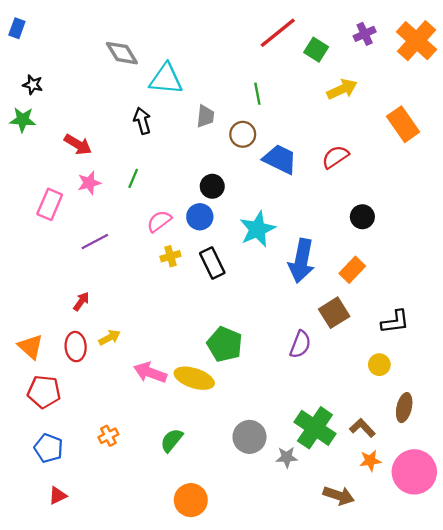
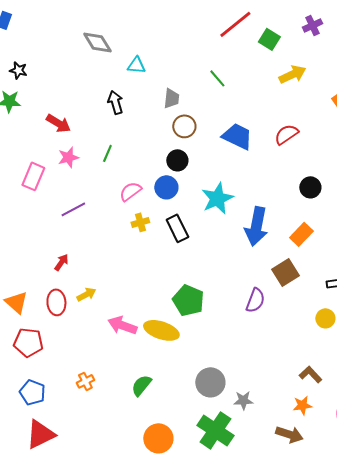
cyan triangle: (166, 79) -> (136, 65), size x0.6
green line: (257, 94) -> (217, 78), turned -30
brown circle: (243, 134) -> (184, 126), moved
green cross: (315, 428) -> (215, 430), moved
orange star: (370, 461) -> (302, 405), moved
red triangle: (58, 496) -> (40, 434), size x1.8

